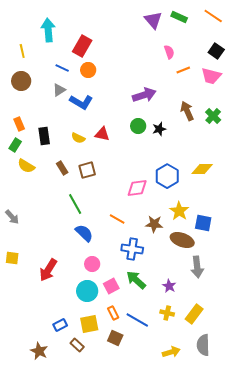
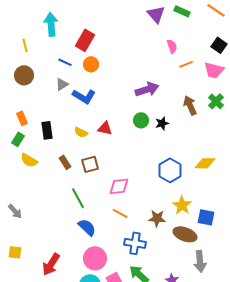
green cross: (213, 116) -> (216, 101), moved
pink diamond: (137, 188) -> (119, 186), moved
pink circle: (92, 264) -> (95, 258), size x1.5

